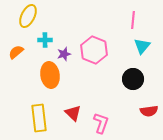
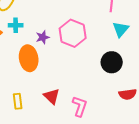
cyan cross: (45, 40) -> (16, 25), moved
yellow rectangle: (39, 118) -> (18, 101), size x0.6

